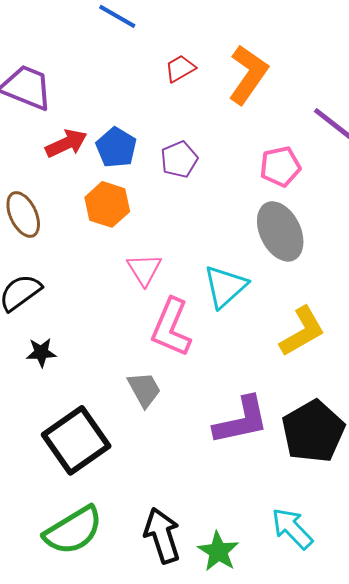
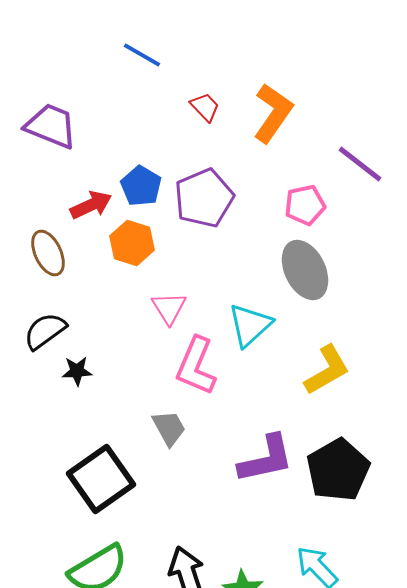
red trapezoid: (180, 68) -> (205, 107), turned 76
red arrow: (66, 143) -> (91, 205), moved
purple pentagon: (179, 159) -> (204, 198), size x1.6
black star: (41, 352) -> (77, 371), moved

